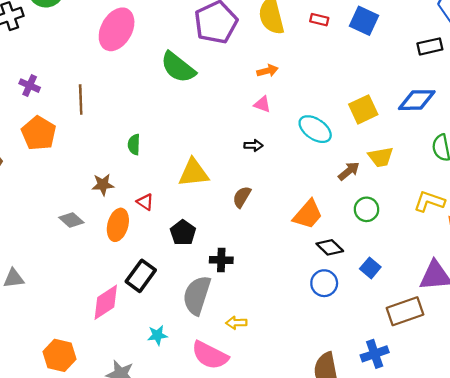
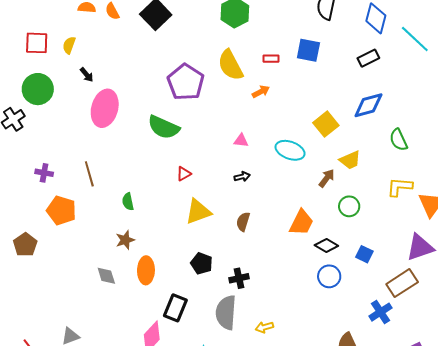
orange arrow: (267, 71) -> (261, 92), moved
green semicircle: (134, 145) -> (128, 202), moved
red triangle: (145, 202) -> (184, 174), moved, turned -49
gray diamond: (71, 220) -> (106, 276), turned 45
blue cross: (375, 354) -> (380, 312), moved

